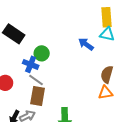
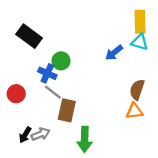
blue arrow: (86, 44) -> (114, 53), turned -77
brown rectangle: (38, 96) -> (67, 110), moved

